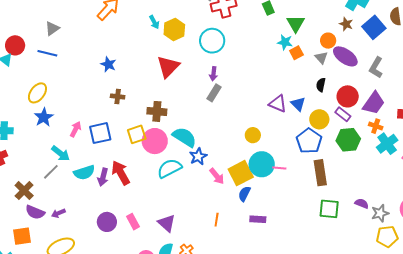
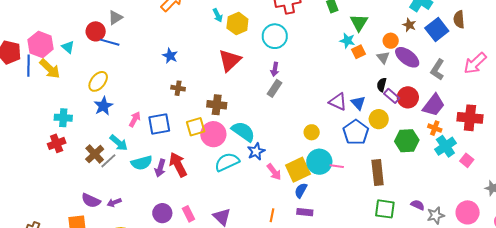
red circle: (15, 45) -> (96, 31), moved
purple rectangle: (343, 114) -> (392, 96), moved
blue pentagon: (309, 141) -> (356, 132), moved
brown cross: (24, 190) -> (95, 154), moved
purple rectangle: (258, 219) -> (305, 212), moved

